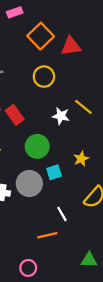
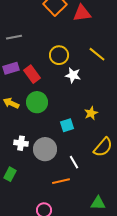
yellow circle: (44, 77) -> (59, 55), moved
yellow line: (83, 107) -> (97, 54), moved
green circle: (37, 146) -> (37, 102), moved
gray circle: (29, 184) -> (45, 149), moved

